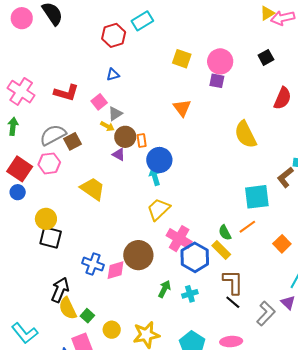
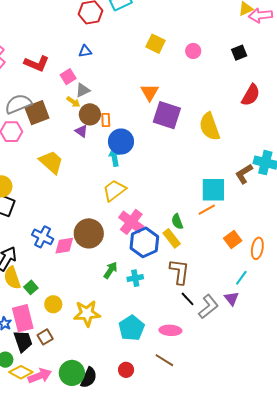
pink circle: (220, 61) -> (193, 51), size x0.6
purple square: (217, 81) -> (167, 115), moved, size x1.8
brown square: (72, 141) -> (37, 113), size x1.4
orange line: (247, 227) -> (207, 210), moved
black line: (233, 302) -> (188, 299), moved

